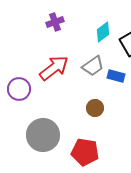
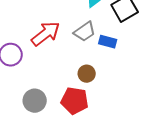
gray circle: (43, 135) -> (35, 101), size x0.7
red pentagon: (85, 152) -> (75, 101), moved

